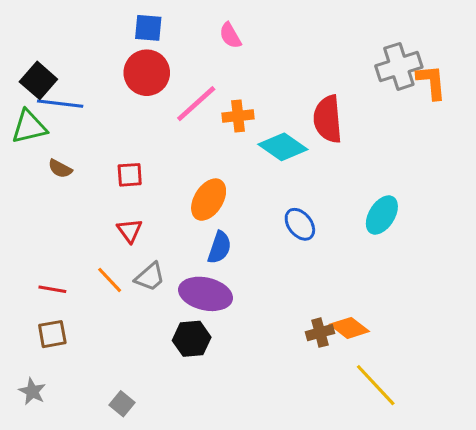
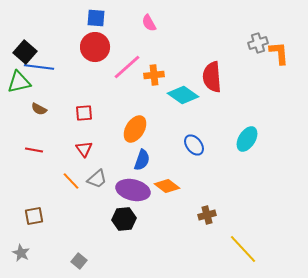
gray cross: (399, 66) -> (258, 43), size x0.7
red line: (52, 289) -> (34, 150), moved
orange diamond: (349, 328) -> (167, 186), moved

